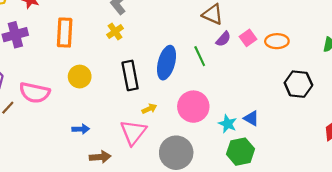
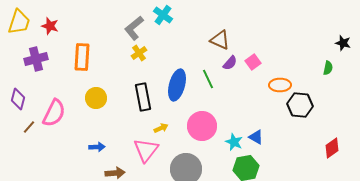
yellow cross: (115, 31) -> (139, 53), moved
orange ellipse: (277, 41) -> (280, 85), moved
pink semicircle: (35, 93) -> (54, 113), turned -76

